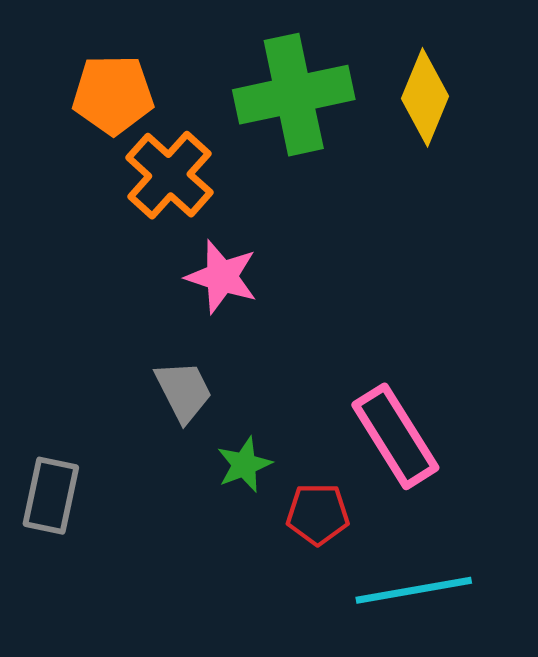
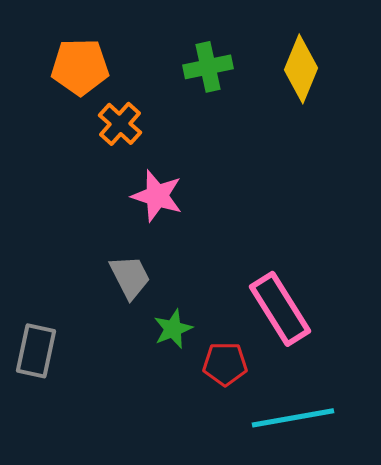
green cross: (294, 95) -> (208, 67), size x0.6
orange cross: (169, 175) -> (120, 124), size x0.7

